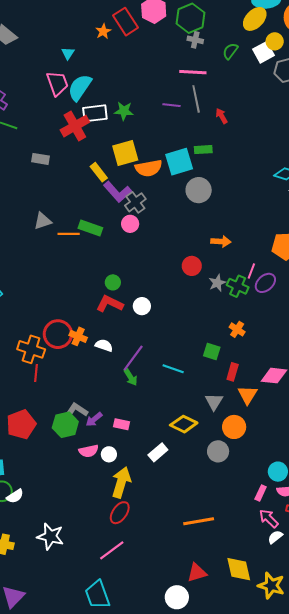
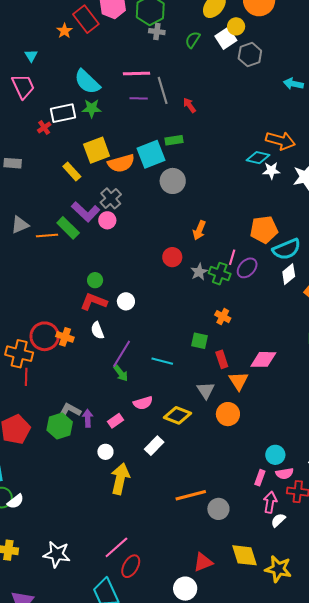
pink line: (193, 72) -> (136, 73), moved
cyan semicircle: (80, 87) -> (87, 82), moved, turned -76
red cross: (75, 126) -> (44, 127), size x0.5
purple L-shape: (117, 192) -> (86, 212), moved
green rectangle: (90, 228) -> (68, 228), turned 30
orange arrow: (221, 241) -> (199, 230), turned 114
white semicircle: (104, 345) -> (97, 330), moved, turned -126
red rectangle: (233, 372) -> (222, 359), turned -30
purple arrow: (94, 419) -> (88, 418), turned 132
pink rectangle: (121, 424) -> (116, 421), turned -42
pink semicircle: (89, 451) -> (143, 403), moved
gray circle: (218, 451) -> (218, 509), moved
red ellipse: (120, 513) -> (131, 566), moved
pink arrow: (269, 518) -> (270, 502), turned 60
orange line: (199, 521) -> (191, 495), moved
white star: (50, 536) -> (57, 554), moved

